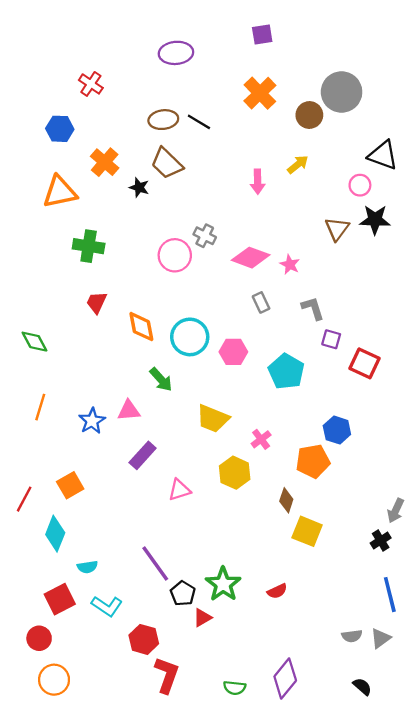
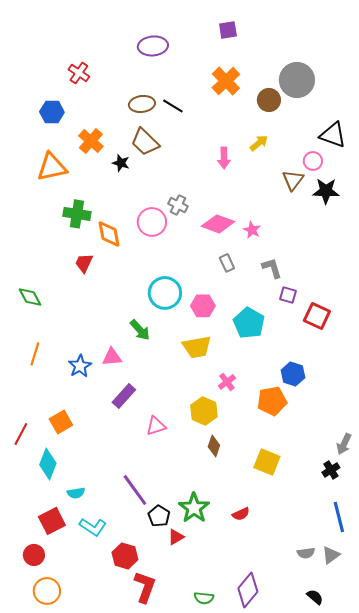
brown triangle: (337, 229) -> (293, 180), moved
orange diamond: (141, 327) -> (109, 234), moved
yellow trapezoid: (213, 419) -> (197, 347), moved, turned -32
brown diamond: (286, 500) -> (214, 446), moved

